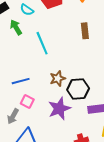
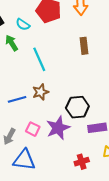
brown star: (58, 79) -> (40, 92), moved
pink square: (27, 101) -> (33, 129), moved

